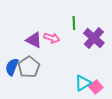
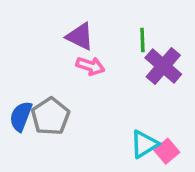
green line: (74, 23) -> (142, 40), moved
purple triangle: (34, 40) -> (80, 36), moved

